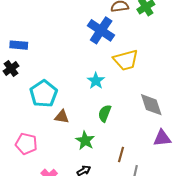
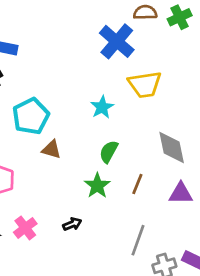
green star: (85, 140) -> (97, 186), moved
brown line: (121, 154) -> (137, 184), moved

